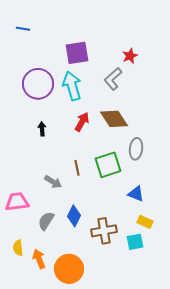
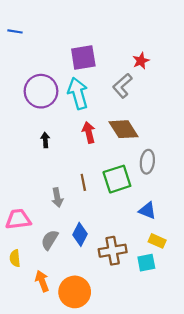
blue line: (23, 29) -> (15, 31), moved
red arrow: (82, 122) -> (89, 132), turned -42
gray arrow: (53, 182) -> (57, 198), turned 48
yellow semicircle: (18, 248) -> (15, 258), moved

